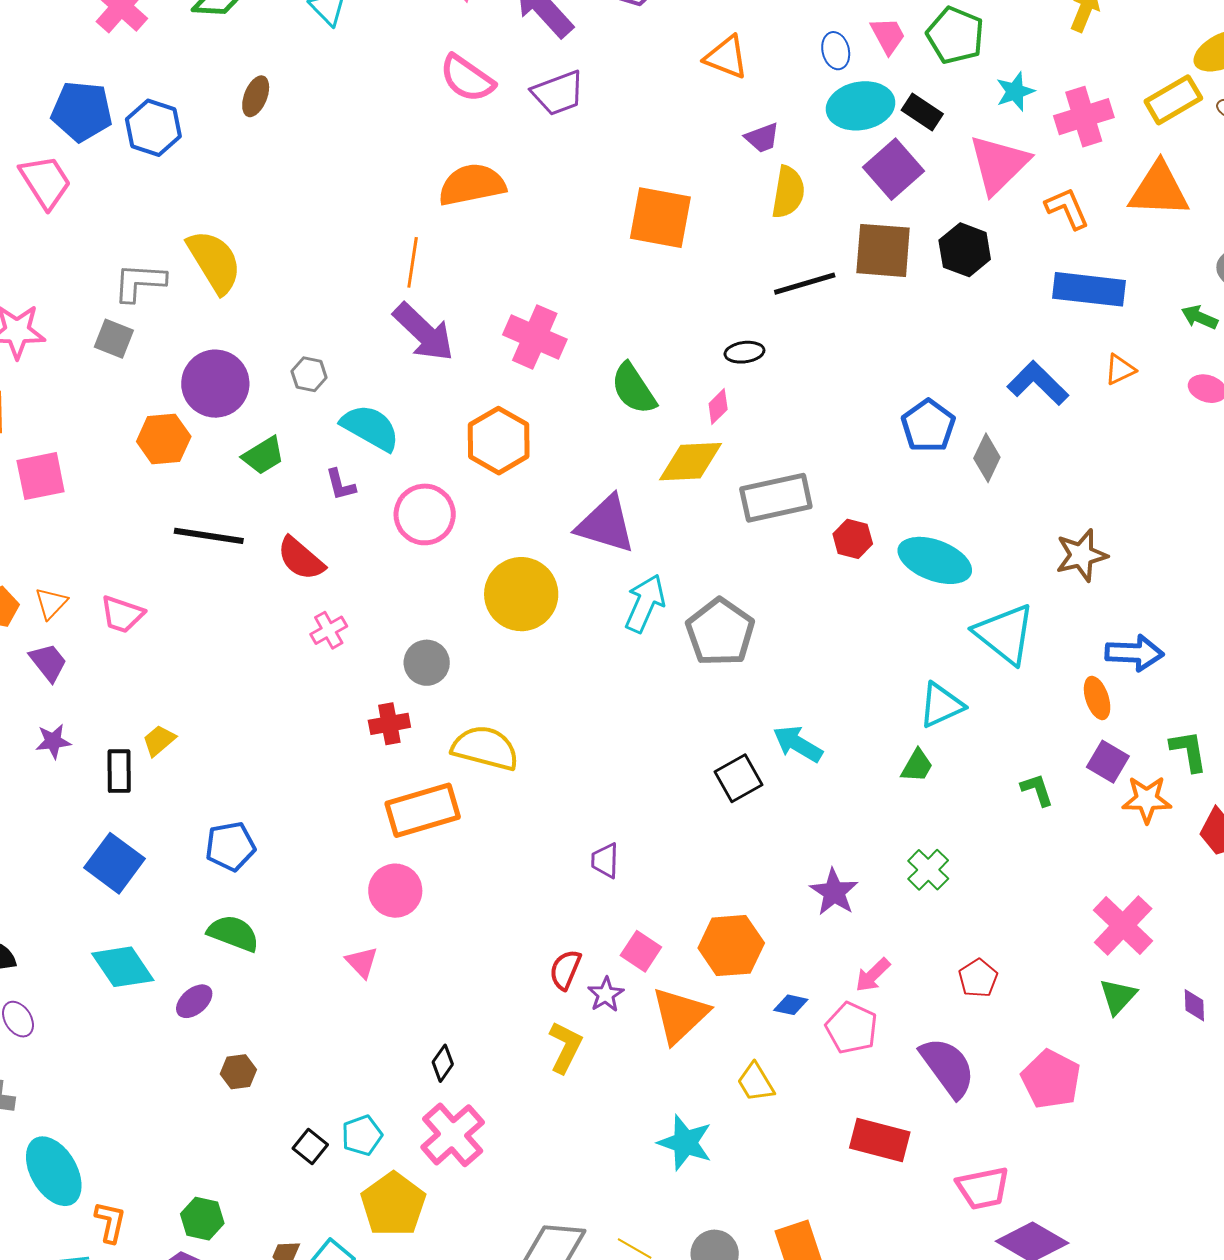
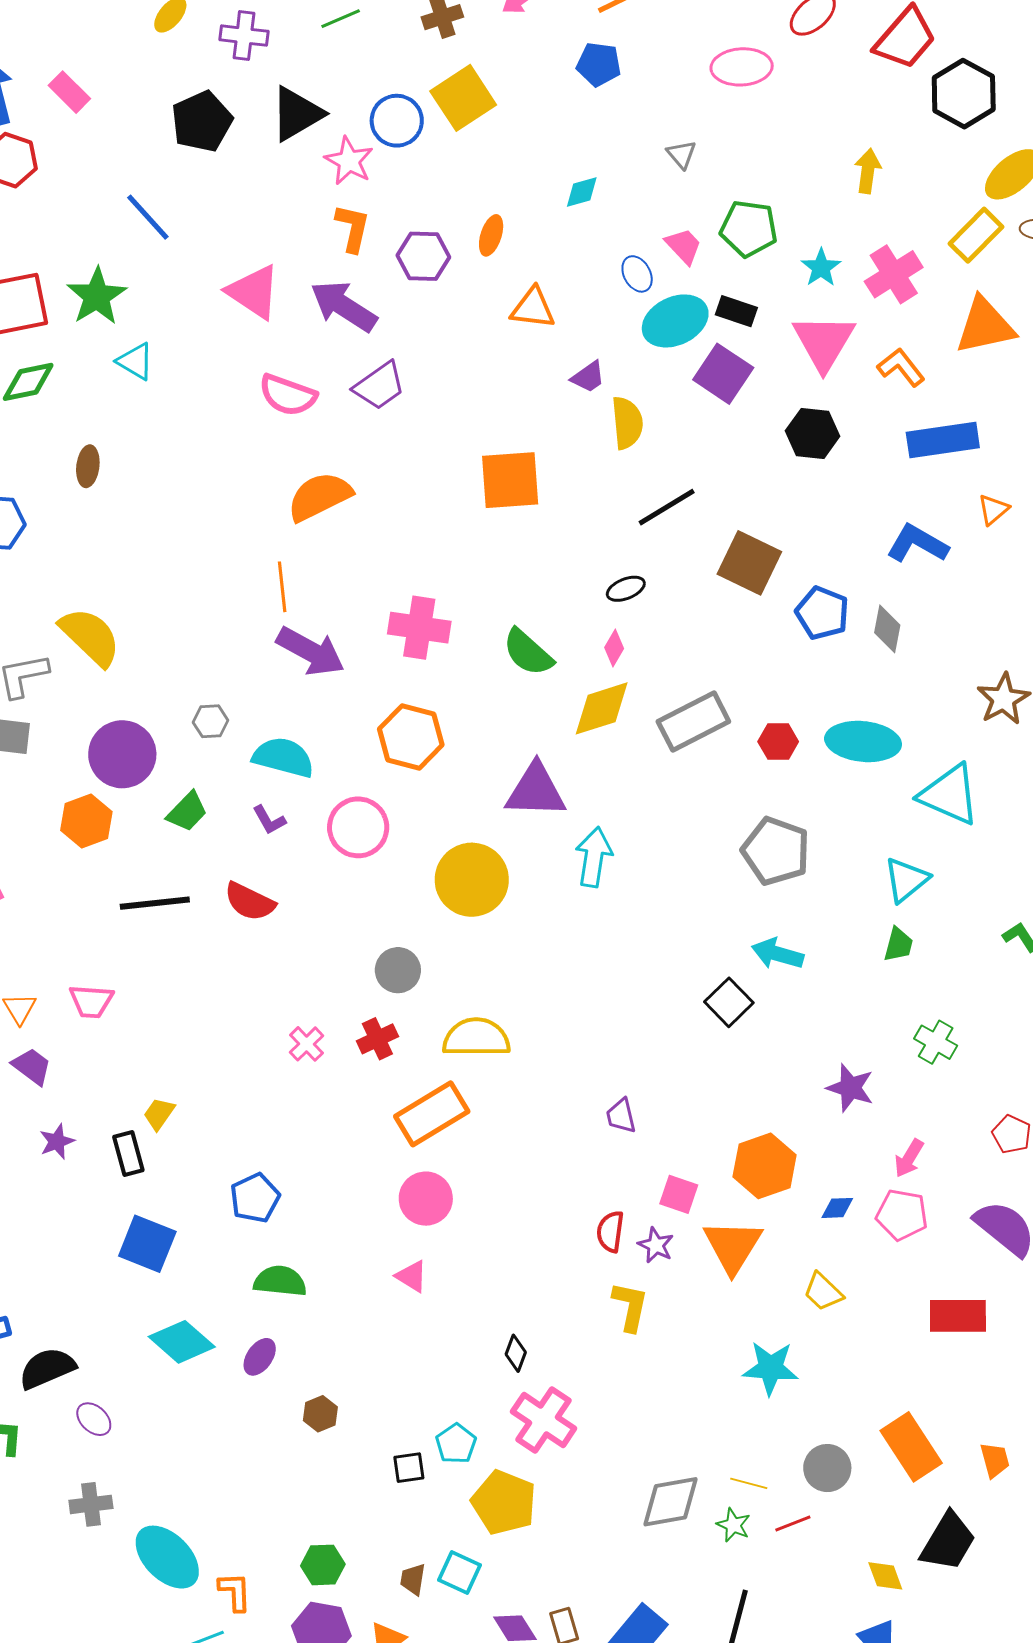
brown square: (883, 250) -> (749, 563), moved, turned 36
pink cross: (329, 630) -> (306, 1044), moved
gray pentagon: (720, 632) -> (776, 851), moved
black square: (310, 1147) -> (409, 1468), turned -32

